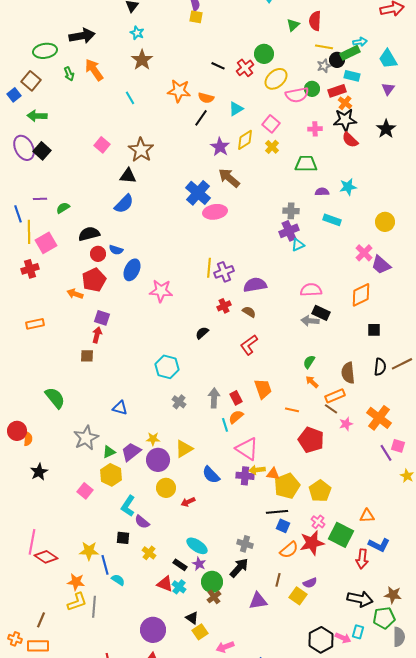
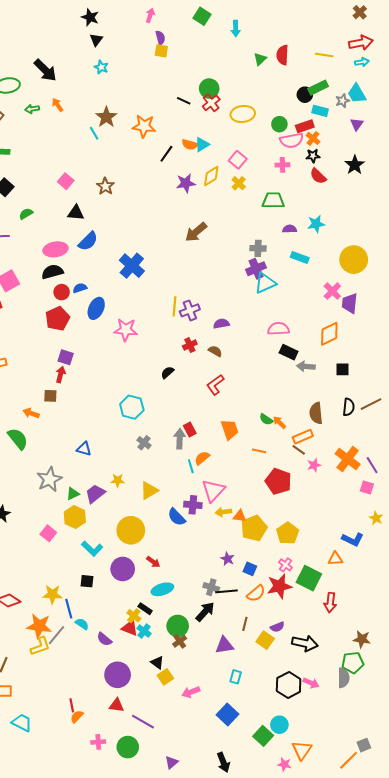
black arrow: (82, 36) -> (45, 70), turned 55
cyan arrow: (360, 42) -> (362, 62), moved
yellow line: (324, 47) -> (324, 55), moved
green circle: (264, 54) -> (209, 89), moved
brown star: (142, 60) -> (106, 117), moved
gray star: (324, 66) -> (342, 101), moved
orange arrow: (94, 70) -> (58, 105), size x0.6
green arrow: (69, 74) -> (32, 109), turned 104
yellow ellipse: (276, 79) -> (243, 114), turned 35
pink semicircle: (297, 95) -> (292, 140), moved
orange semicircle: (206, 98) -> (190, 145), moved
black star: (345, 120) -> (313, 156), size x0.6
purple star: (220, 147) -> (186, 183), turned 30
brown star: (141, 150) -> (105, 186), size x0.7
black triangle: (128, 176) -> (76, 213), moved
brown arrow: (229, 178) -> (196, 232), moved, turned -80
blue cross: (198, 193) -> (132, 266), moved
green semicircle: (63, 208) -> (26, 214), moved
pink ellipse: (215, 212) -> (55, 249), moved
yellow circle: (385, 222) -> (354, 260), size x1.4
cyan triangle: (298, 245) -> (265, 283), size x1.6
blue semicircle: (116, 250) -> (80, 288), turned 144
purple trapezoid: (381, 265) -> (350, 303), turned 55
purple semicircle: (255, 285) -> (221, 324), size x0.7
orange arrow: (75, 294) -> (31, 413), moved
gray arrow: (310, 321) -> (306, 366), moved
green semicircle: (309, 362) -> (266, 419), moved, turned -88
red rectangle: (236, 398) -> (190, 430), moved
pink triangle: (247, 449) -> (213, 491), turned 40
purple line: (386, 453) -> (372, 465), moved
purple circle: (158, 460) -> (123, 569), moved
purple cross: (245, 476) -> (193, 505), moved
yellow circle: (166, 488) -> (131, 530), size x1.4
red arrow: (188, 502) -> (153, 562), moved, turned -120
cyan L-shape: (128, 506) -> (92, 549), turned -80
black line: (277, 512) -> (226, 591), moved
purple semicircle: (142, 522) -> (104, 639), moved
blue L-shape: (379, 545) -> (353, 539), moved
cyan ellipse: (197, 546) -> (162, 589), turned -50
yellow cross: (149, 553) -> (134, 616), moved
purple star: (199, 564) -> (227, 559), moved
orange star: (76, 582) -> (39, 626), size x1.4
black arrow: (360, 599) -> (305, 643), moved
gray line: (94, 607) -> (56, 635), moved, turned 35
cyan rectangle: (358, 632) -> (236, 677), moved
gray semicircle: (399, 637) -> (344, 678), moved

